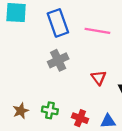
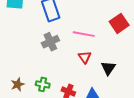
pink line: (97, 31) -> (84, 34), moved

